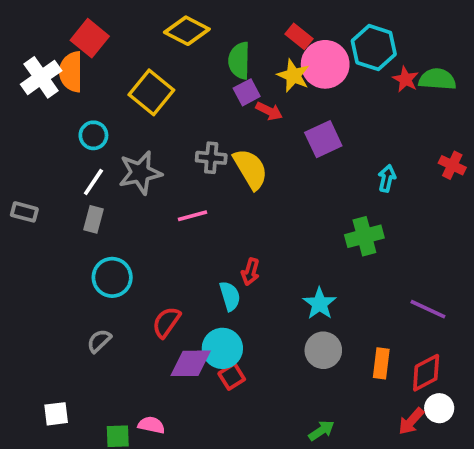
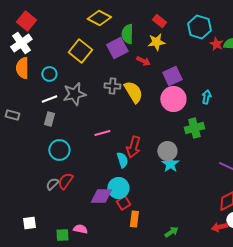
red square: (90, 38) -> (26, 21), moved
pink circle: (325, 64) -> (173, 99), moved
orange semicircle: (71, 72) -> (22, 68), moved
yellow star: (293, 76) -> (156, 42), turned -30
purple square: (247, 92) -> (117, 48), moved, size x1.5
white line: (93, 182) -> (49, 99), turned 35
pink line: (192, 216) -> (102, 133), moved
red arrow: (250, 272) -> (133, 147), size x1.5
red semicircle: (166, 322) -> (65, 181), moved
gray circle: (323, 350) -> (167, 151), moved
orange rectangle: (381, 363) -> (134, 219), moved
red arrow: (411, 421) -> (219, 227), turned 35

